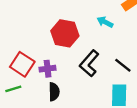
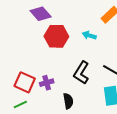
red hexagon: (65, 33) -> (56, 36), moved
black semicircle: (54, 92) -> (68, 101), moved

